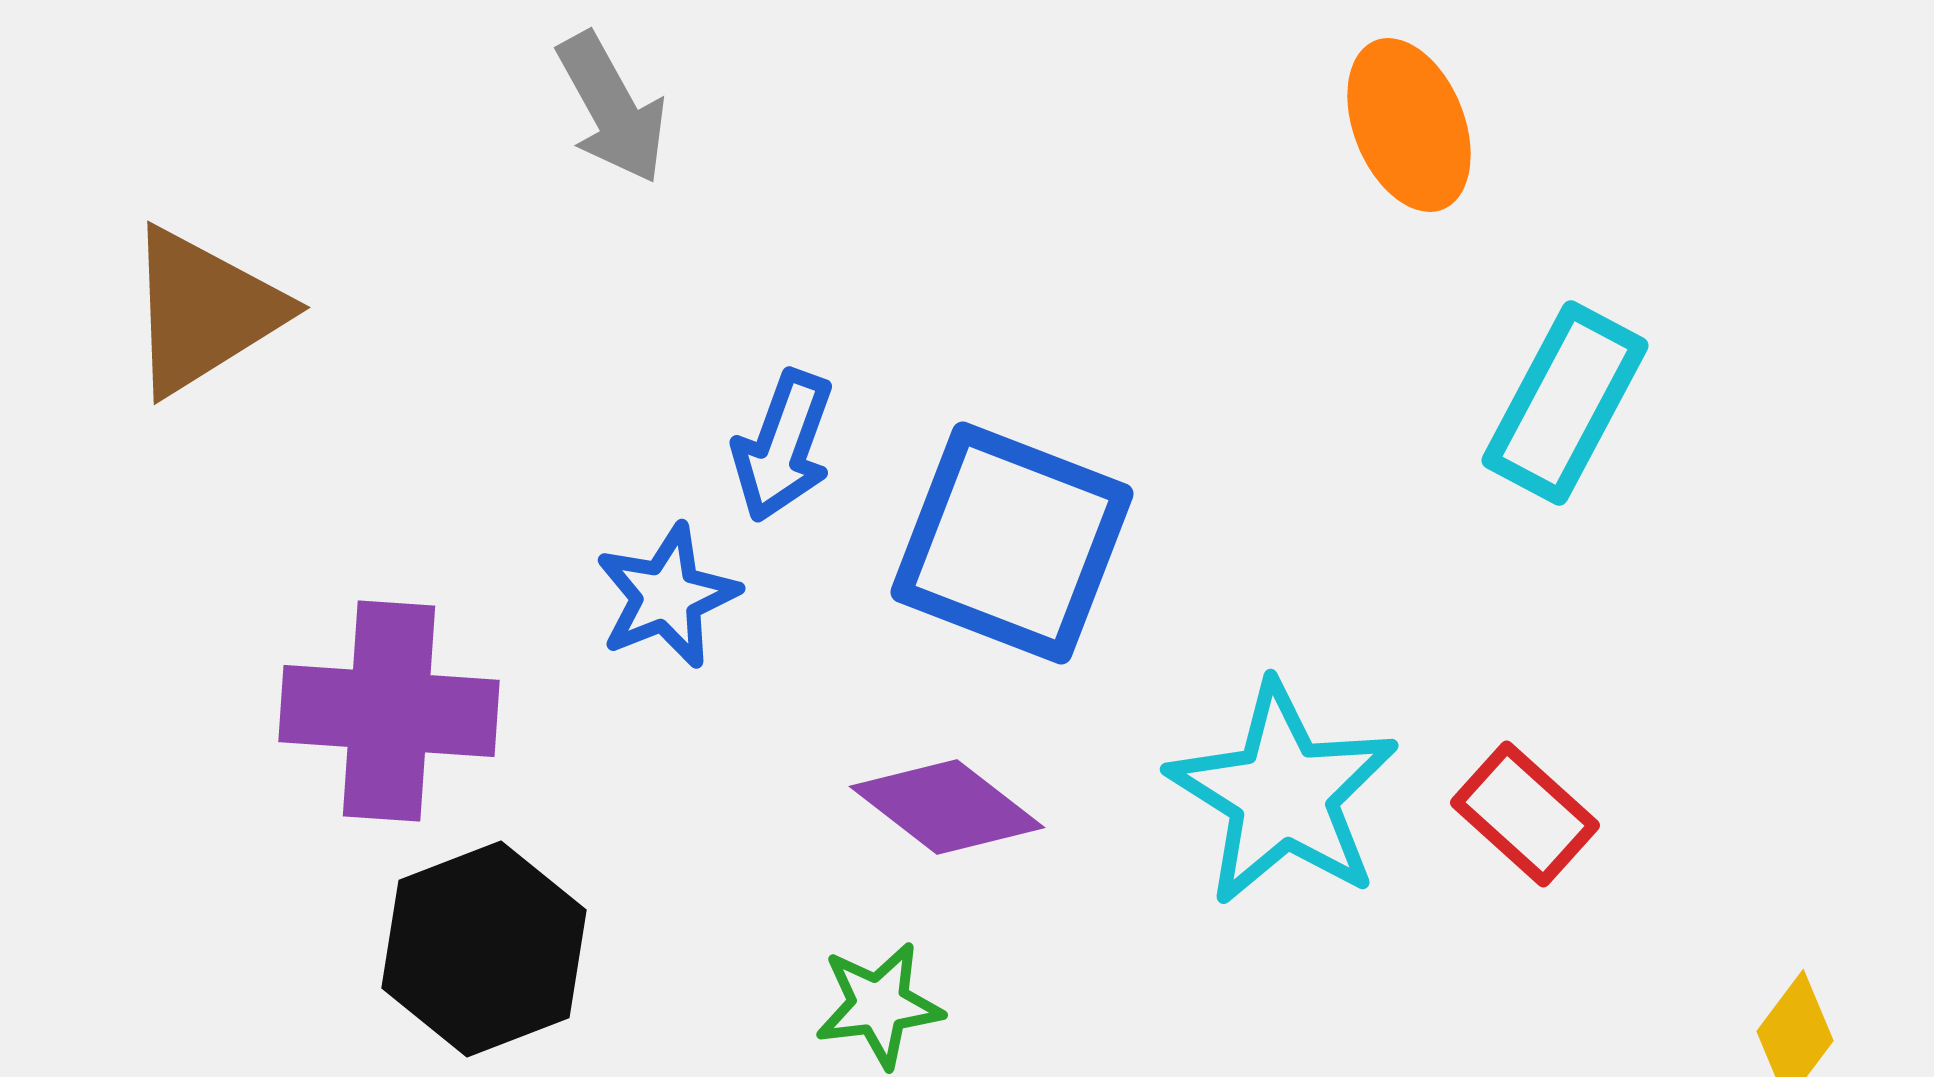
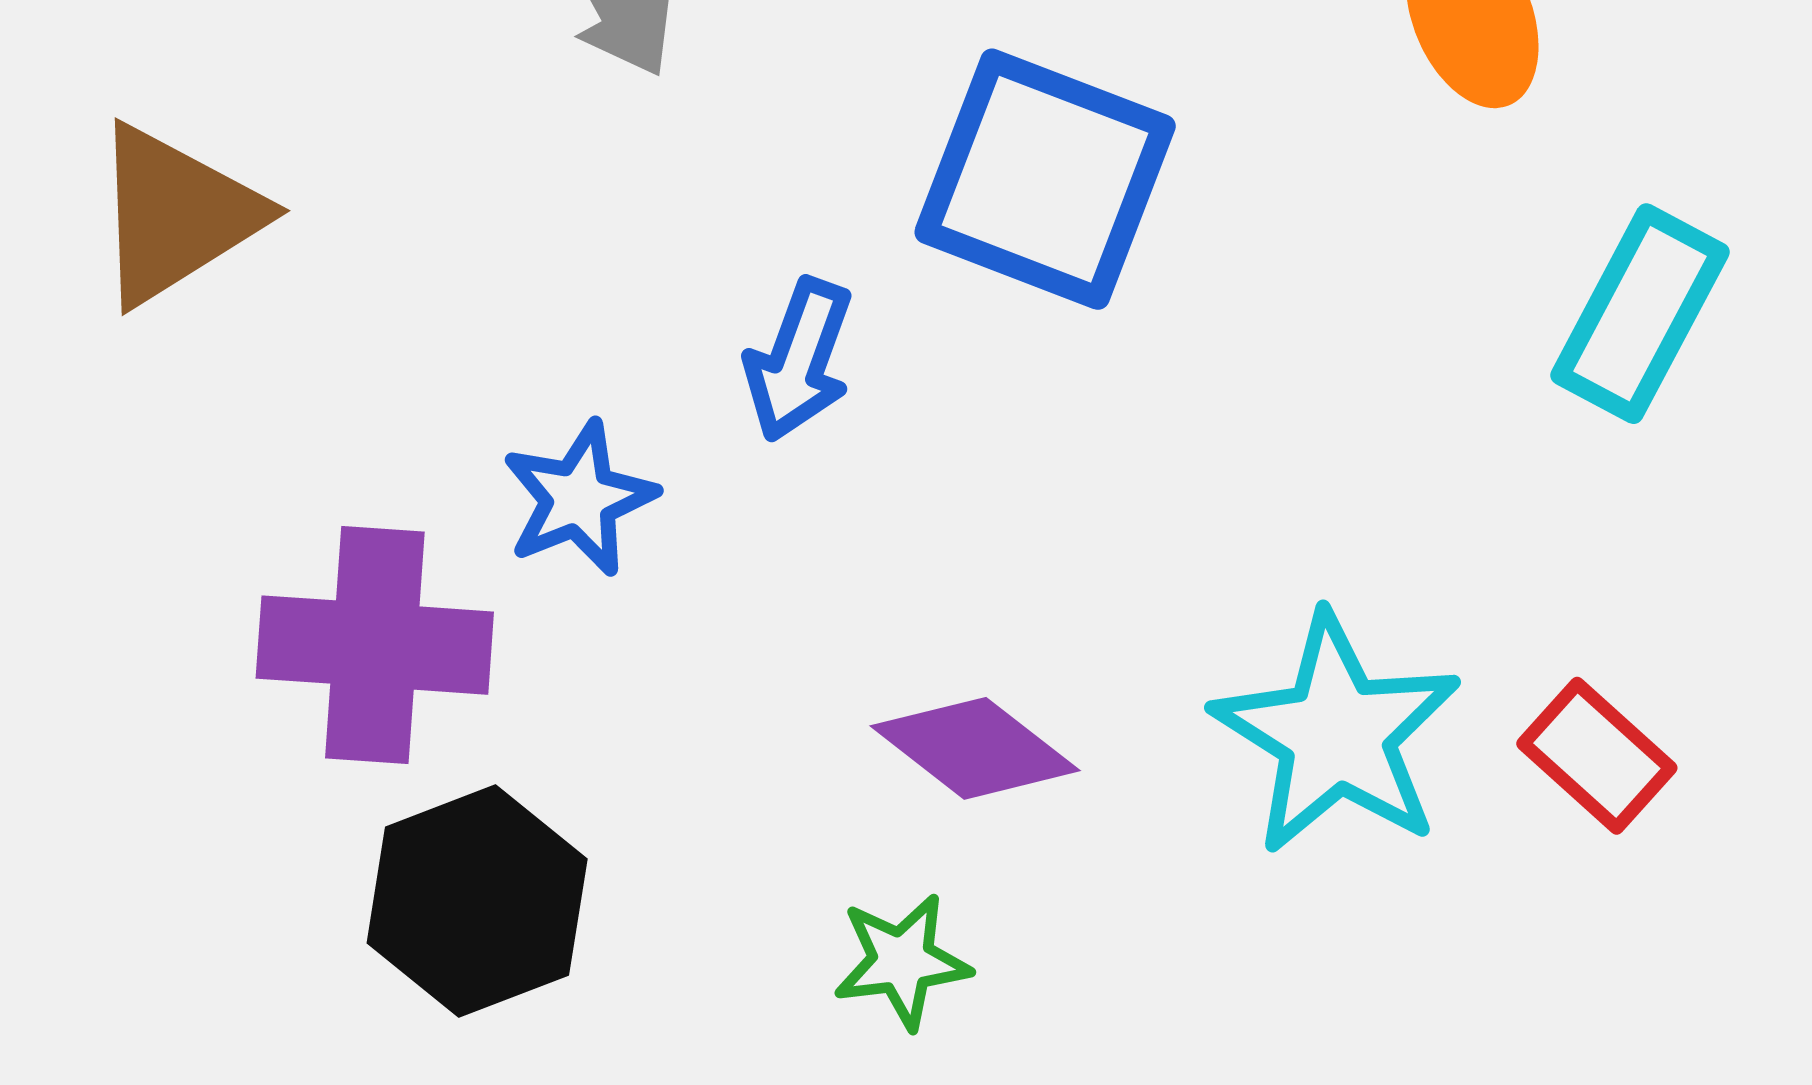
blue square: (1012, 543) -> (1045, 179), moved
blue star: (667, 596) -> (579, 499), moved

